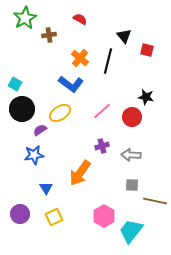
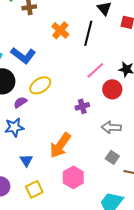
blue L-shape: (71, 84) -> (23, 55), moved
pink line: (102, 111) -> (95, 70), moved
purple cross: (102, 146) -> (82, 106), moved
gray square: (132, 185) -> (112, 157), turned 32
pink hexagon: (104, 216) -> (73, 177), moved

